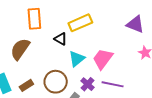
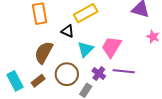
brown semicircle: (20, 49) -> (44, 52), moved

